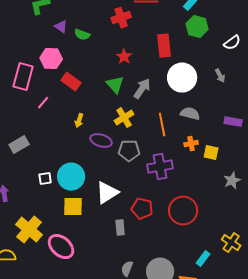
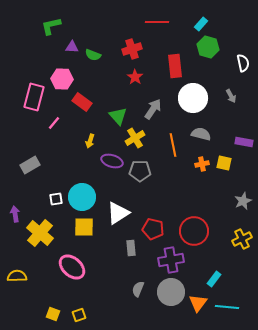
red cross: (121, 18) -> (132, 49), moved
purple triangle: (61, 27) -> (72, 47), turned -32
white semicircle: (232, 43) -> (243, 63), turned -66
green triangle: (115, 85) -> (118, 116), moved
yellow square: (211, 153) -> (224, 163), moved
purple cross: (160, 167) -> (171, 260), moved
yellow cross: (29, 230) -> (40, 233), moved
yellow cross: (231, 243) -> (242, 239), moved, turned 30

